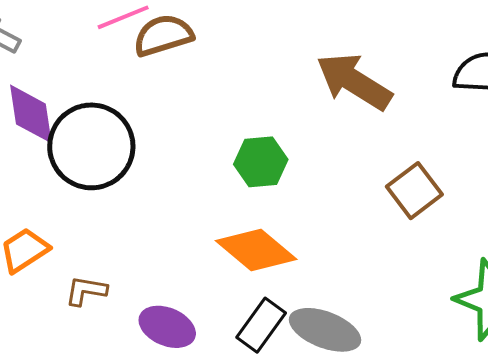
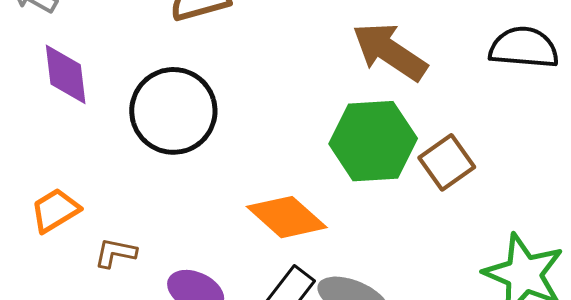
black circle: (91, 146) -> (173, 111), moved
green hexagon: (261, 162) -> (373, 141), moved, size x1.6

